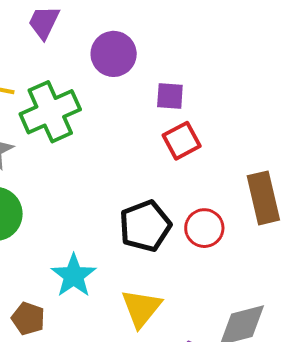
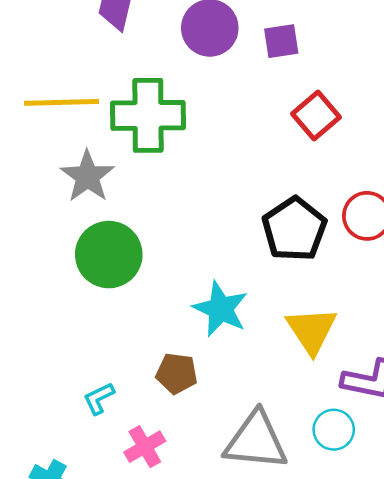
purple square: (170, 96) -> (281, 41), moved
green cross: (50, 112) -> (148, 115), turned 36

